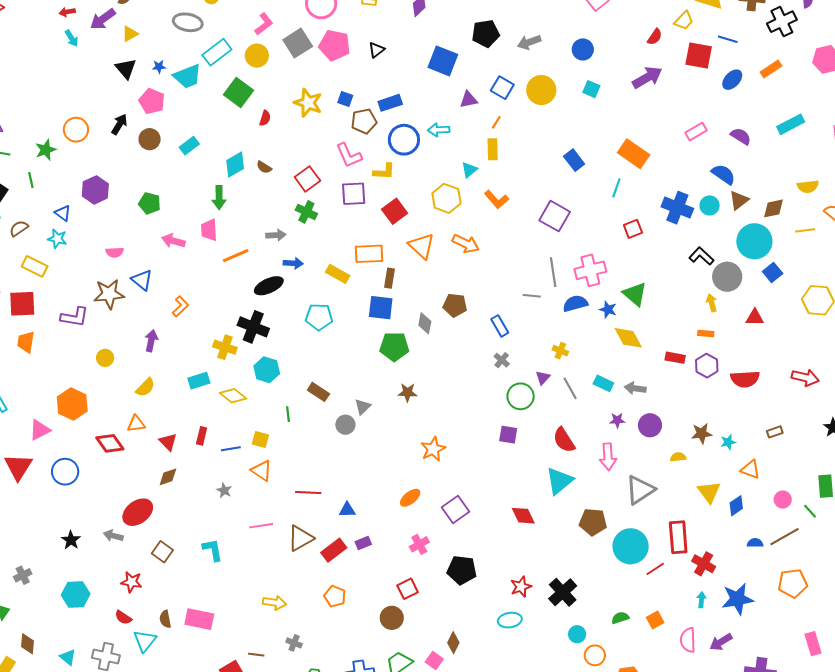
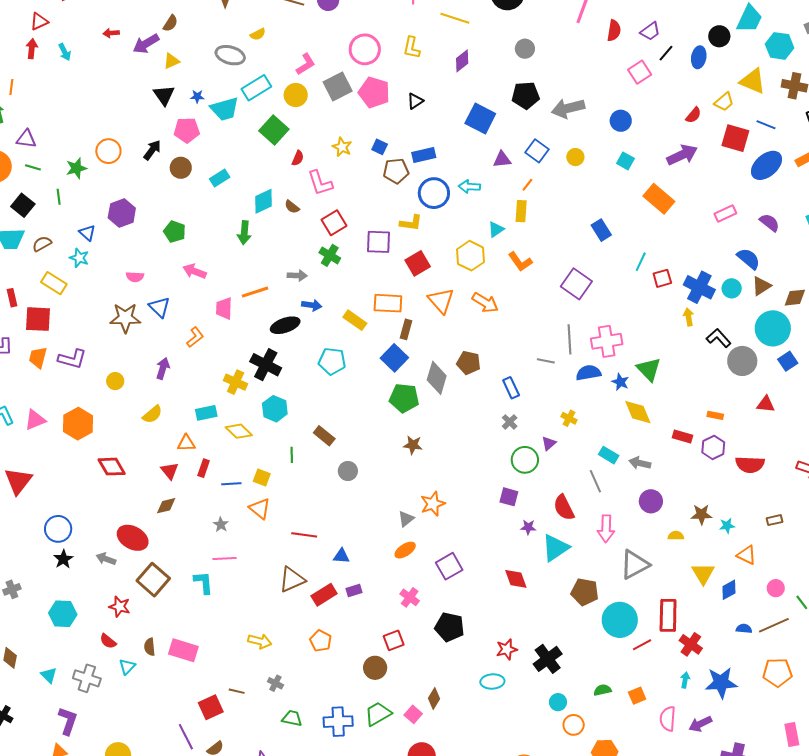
cyan arrow: (72, 38) -> (65, 52), moved
gray arrow: (529, 42) -> (568, 108), size x1.4
blue ellipse: (732, 80) -> (766, 165), size x1.5
yellow circle: (541, 90) -> (575, 157), size x0.6
pink pentagon: (152, 101) -> (187, 130), turned -30
yellow star: (308, 103) -> (342, 147), size x0.7
orange rectangle: (634, 154) -> (659, 199), moved
pink L-shape: (349, 155) -> (320, 183), moved
red square: (633, 229) -> (662, 278), moved
pink trapezoid: (209, 230) -> (224, 308), moved
yellow arrow: (712, 303) -> (689, 317), moved
blue square: (381, 308) -> (394, 358), turned 32
purple L-shape: (75, 317) -> (72, 359), moved
gray diamond: (425, 323) -> (437, 378), size x1.5
gray line: (570, 388) -> (595, 481), moved
gray triangle: (363, 407) -> (406, 519), moved
purple star: (617, 420) -> (528, 527), moved
orange triangle: (136, 424) -> (186, 443), moved
pink triangle: (40, 430) -> (35, 420), moved
blue circle: (65, 472) -> (58, 529), moved
red ellipse: (138, 512) -> (133, 538), turned 60
pink line: (261, 526) -> (224, 559), moved
pink cross: (419, 544) -> (410, 597), turned -30
brown square: (162, 552) -> (153, 580), size x1.5
cyan triangle: (145, 641) -> (127, 667), size x0.7

